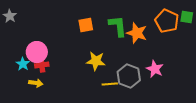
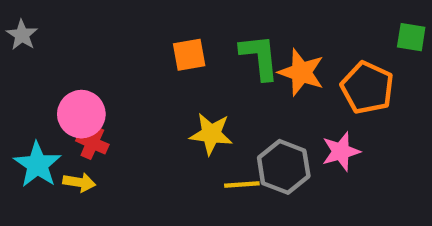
orange pentagon: (167, 21) -> (367, 88), moved
cyan star: (23, 64) -> (37, 165), moved, size x1.5
red cross: (42, 65) -> (92, 143), turned 32
pink star: (155, 69) -> (341, 151), turned 30

